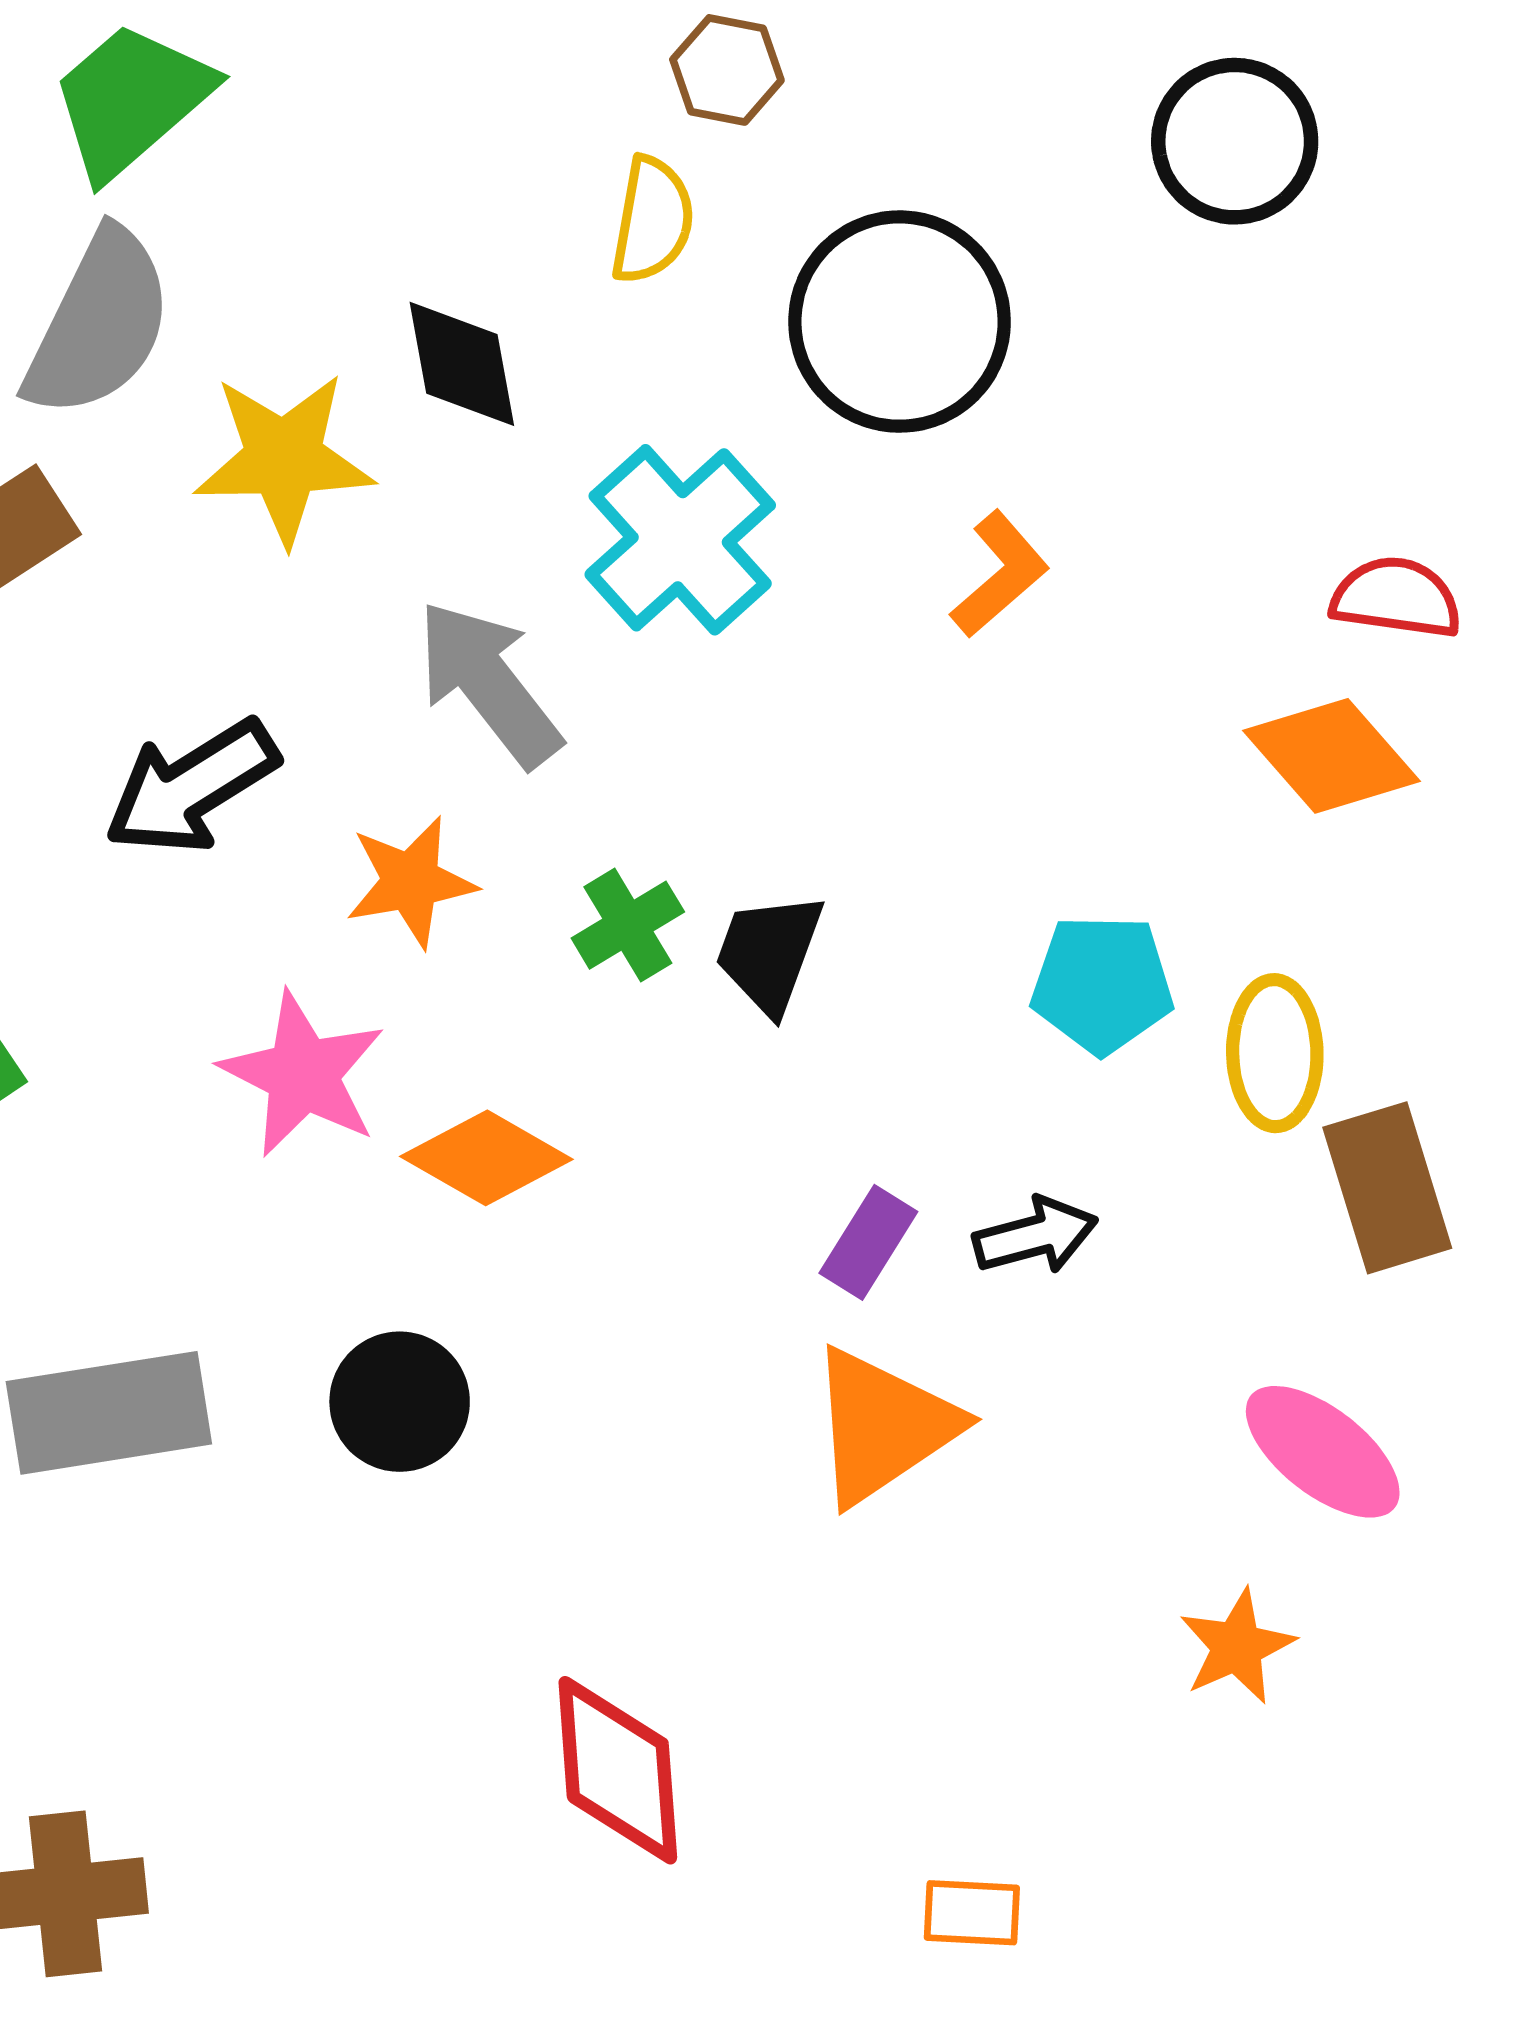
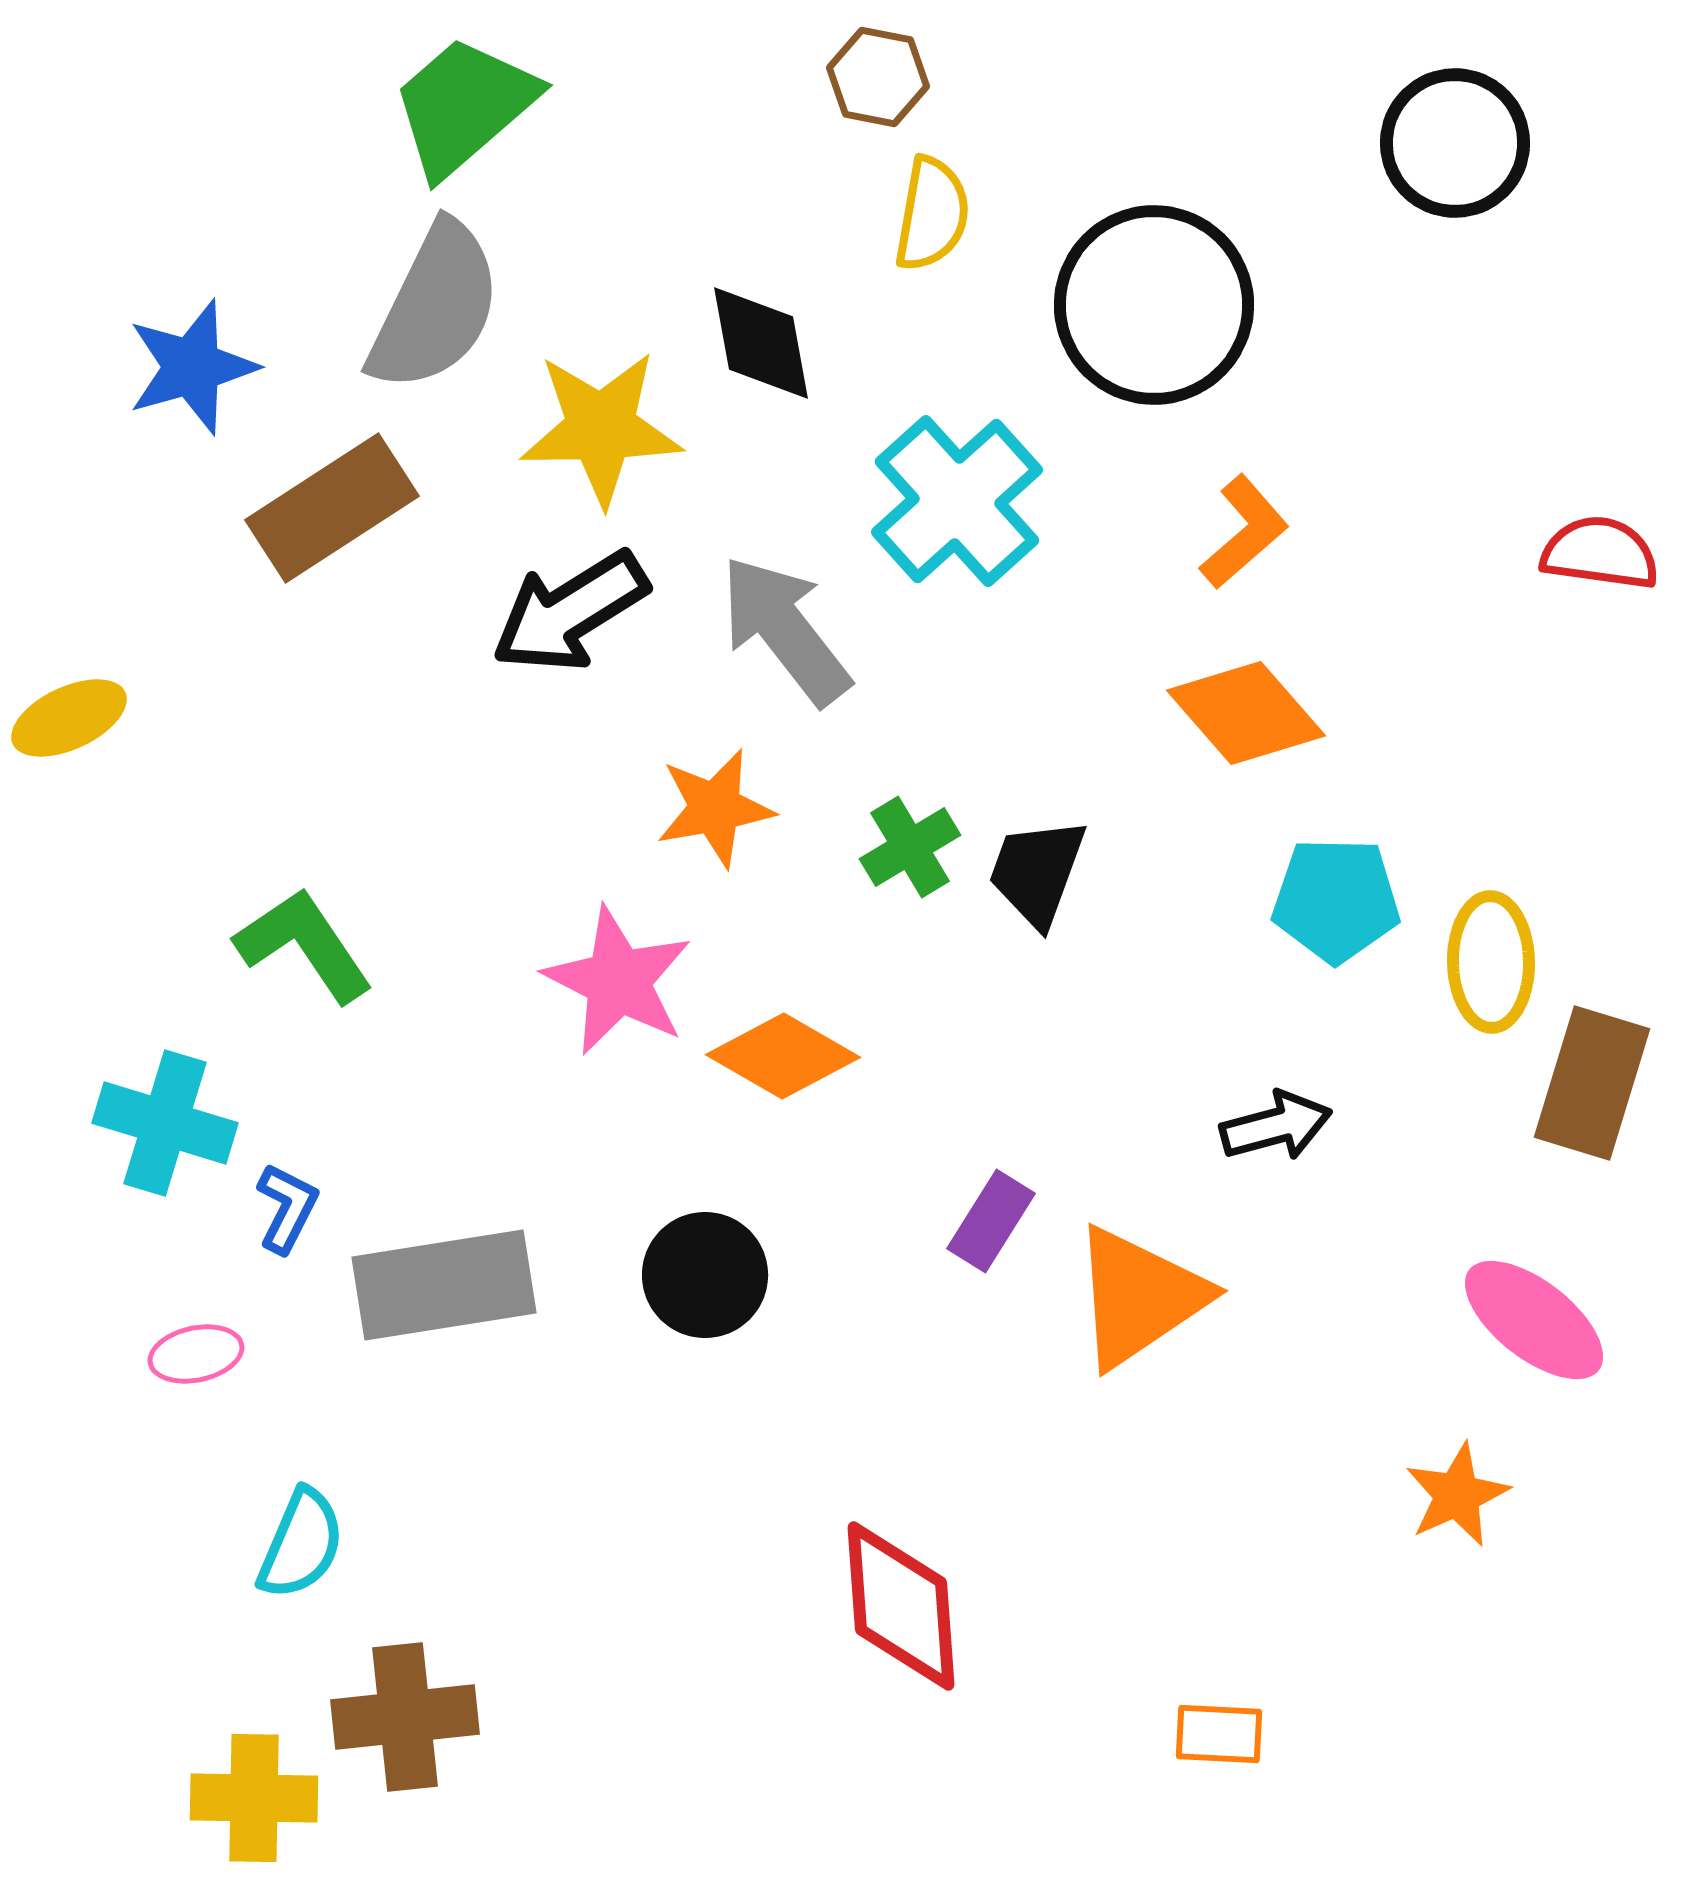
brown hexagon: (727, 70) -> (878, 77), moved
orange diamond: (1332, 756) -> (1246, 713), moved
black arrow: (191, 787) -> (570, 612), moved
brown rectangle: (1387, 1188) -> (1592, 1083), turned 34
purple rectangle: (868, 1242) -> (991, 1221), moved

